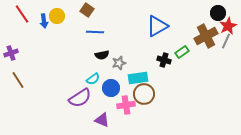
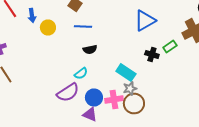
yellow circle: (57, 16) -> (48, 28), moved
gray star: (119, 63) -> (130, 88), moved
cyan rectangle: (138, 78) -> (126, 72), turned 42
blue circle: (111, 88) -> (94, 98), moved
brown circle: (144, 94) -> (134, 104), moved

